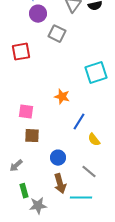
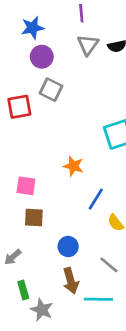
gray square: (57, 34) -> (51, 90), moved
gray star: (38, 206) -> (42, 310), turned 30

